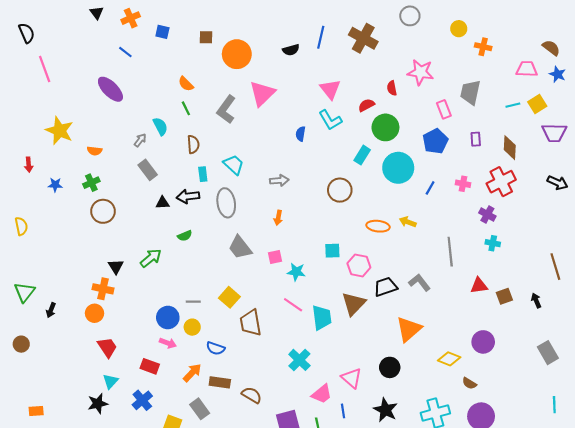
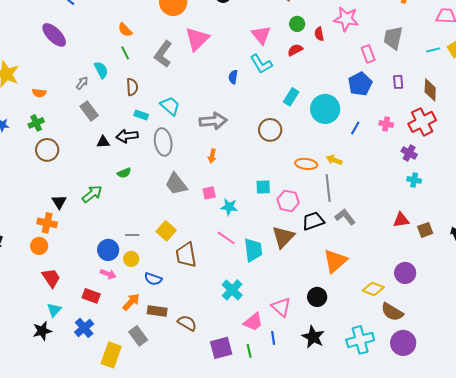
green circle: (385, 127) -> (297, 24), moved, size x0.6
cyan rectangle: (203, 174) -> (141, 115), turned -64
gray arrow: (279, 181) -> (213, 121), size x1.5
gray line: (450, 252) -> (328, 188), moved
brown semicircle: (469, 383) -> (392, 312), size x1.6

